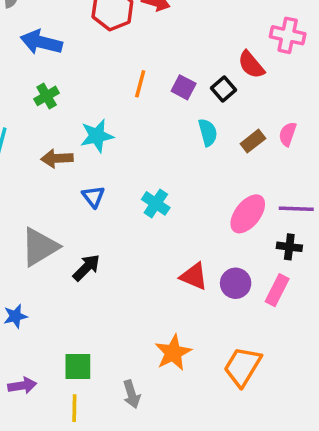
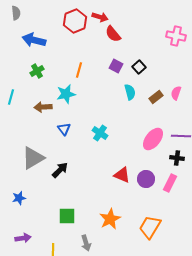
red semicircle: (251, 65) -> (113, 34), moved
orange line: (140, 84) -> (79, 70), moved
green square: (78, 366) -> (67, 216), moved

